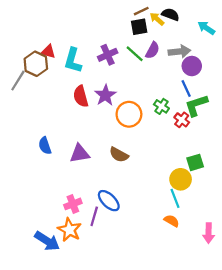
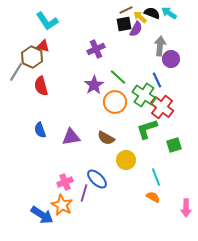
cyan arrow: (206, 28) -> (169, 13), moved
purple semicircle: (153, 50) -> (136, 29), moved
gray arrow: (179, 51) -> (160, 46), turned -78
green line: (135, 54) -> (118, 77), moved
cyan L-shape: (73, 60) -> (47, 21), moved, turned -50
blue line: (186, 88) -> (157, 80), moved
red semicircle: (81, 96) -> (41, 86), moved
green L-shape: (196, 105) -> (147, 129), moved
green cross: (161, 106) -> (144, 95), size x1.6
red cross: (182, 120) -> (162, 107), size x1.6
yellow circle: (181, 179) -> (126, 160), moved

